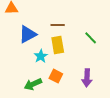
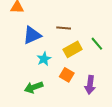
yellow rectangle: (58, 45) -> (73, 49), moved, turned 66
orange square: (56, 76) -> (67, 75), moved

